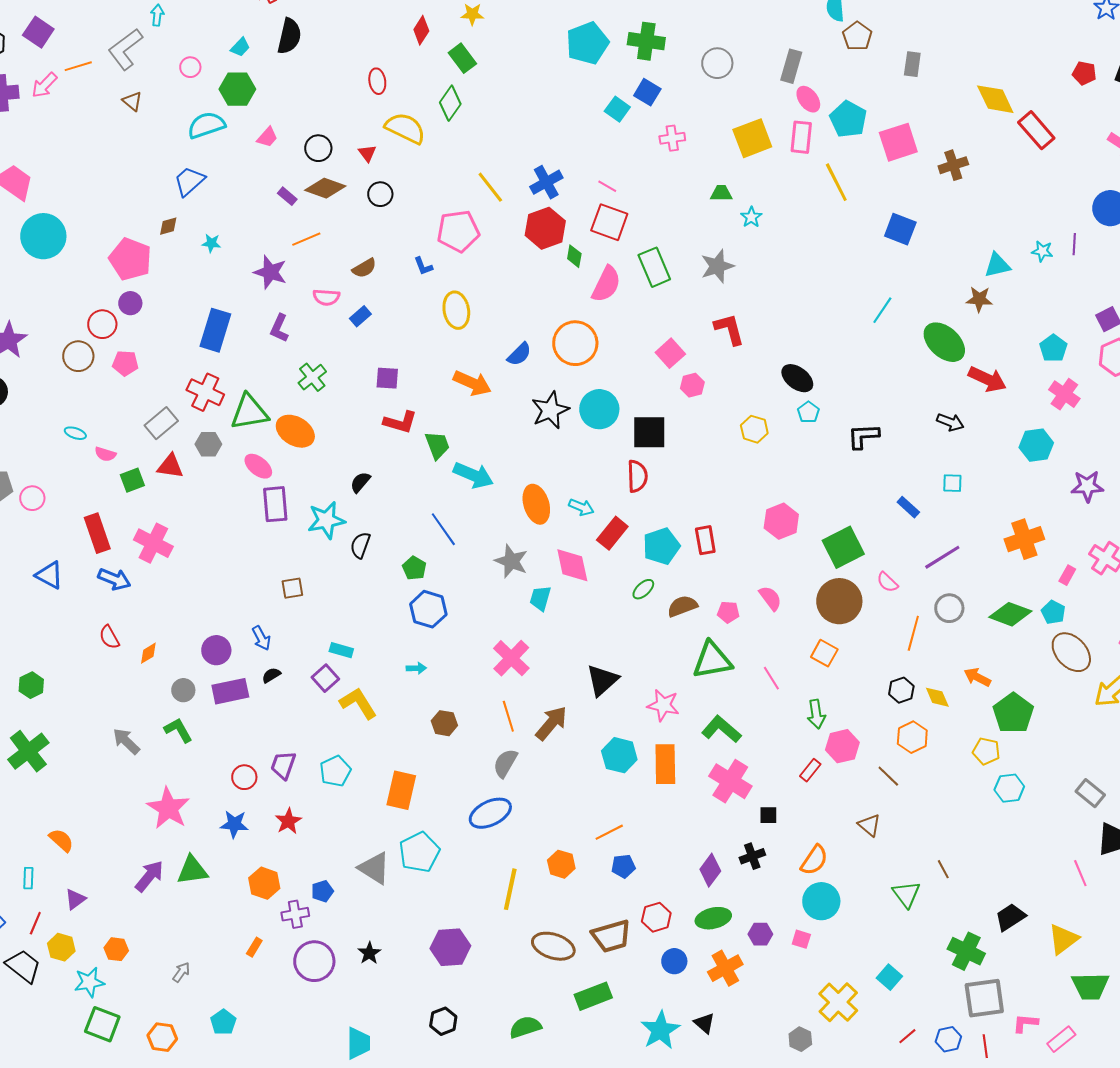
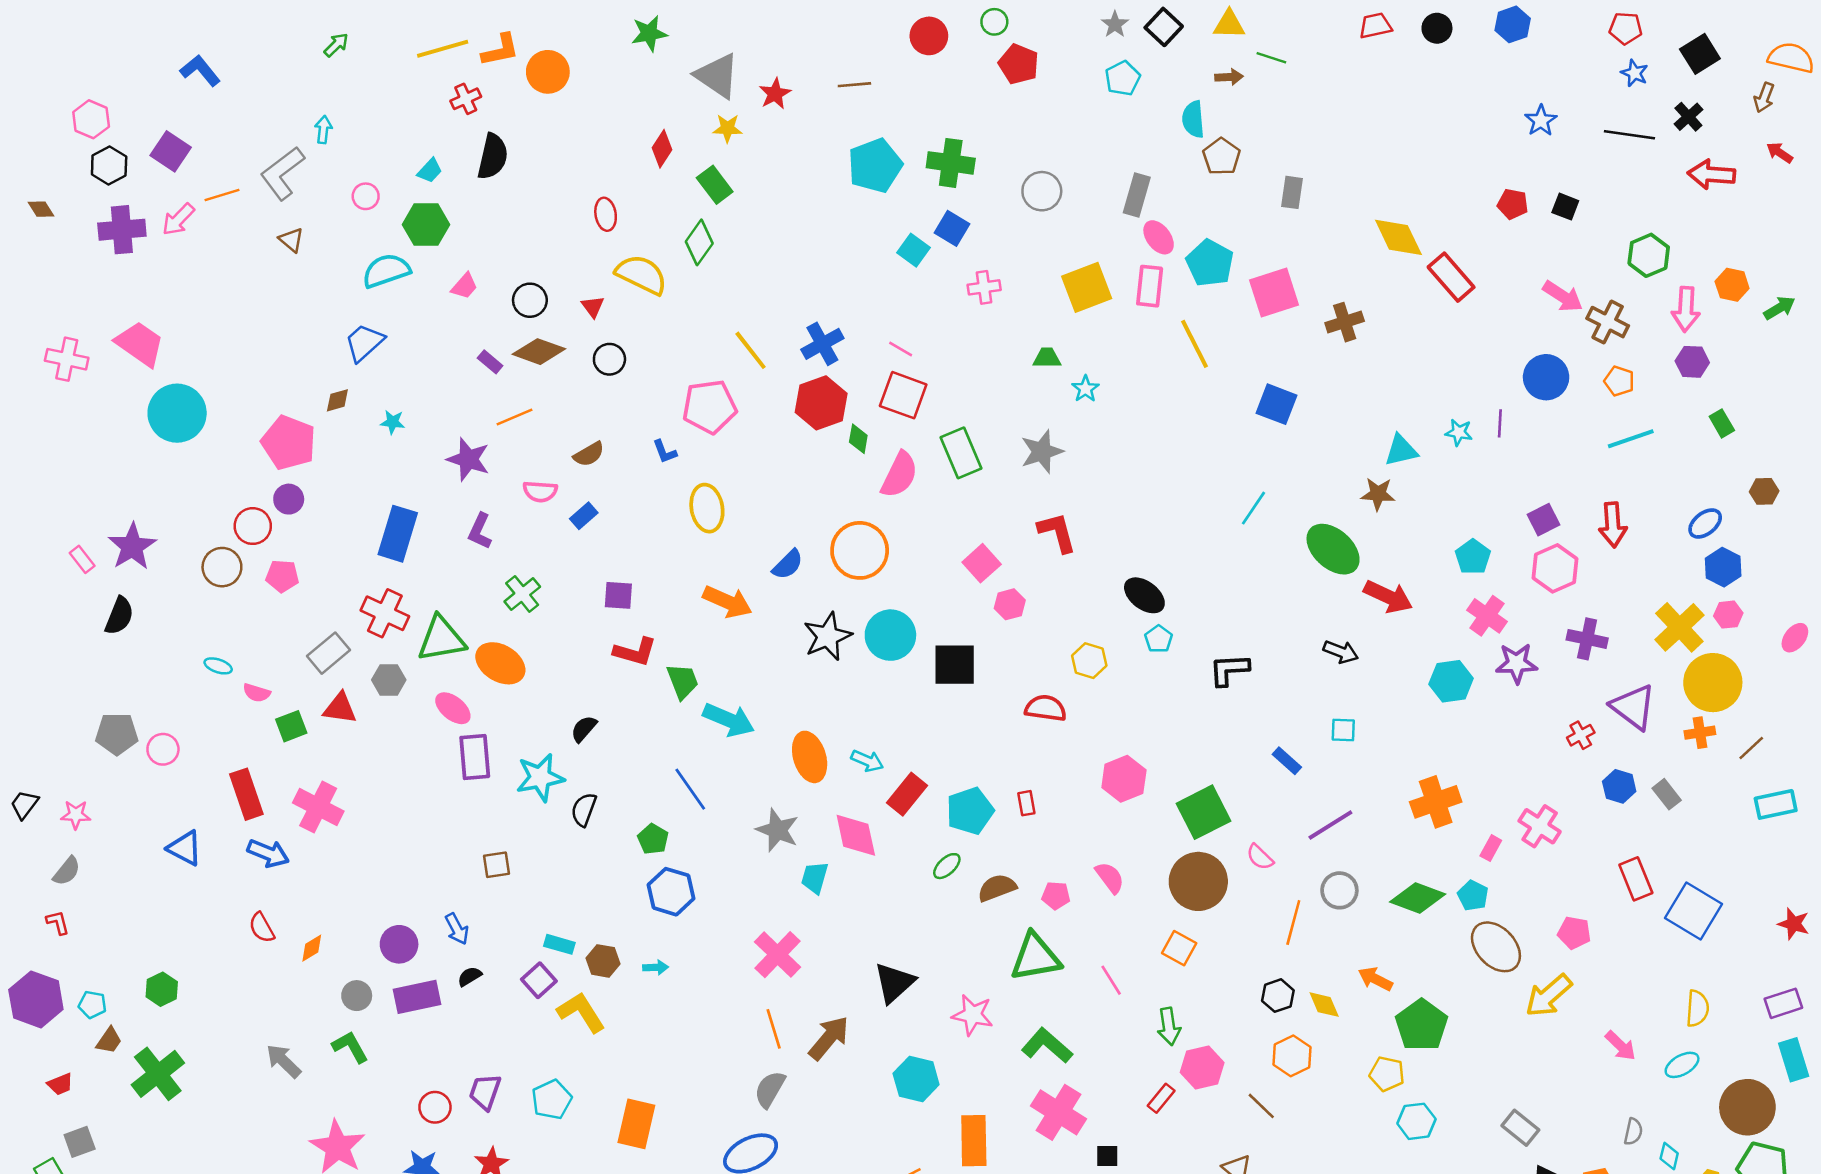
red semicircle: (637, 476) -> (1046, 708), moved, turned -80
purple star: (1087, 486) -> (1517, 663), moved
red rectangle: (705, 540) -> (1026, 803), size x0.7
brown hexagon: (444, 723) -> (603, 961), moved
orange rectangle: (665, 764) -> (974, 1141), moved

